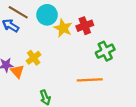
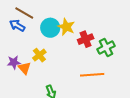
cyan circle: (47, 15) -> (50, 28), moved
red cross: (85, 26) -> (86, 39), moved

